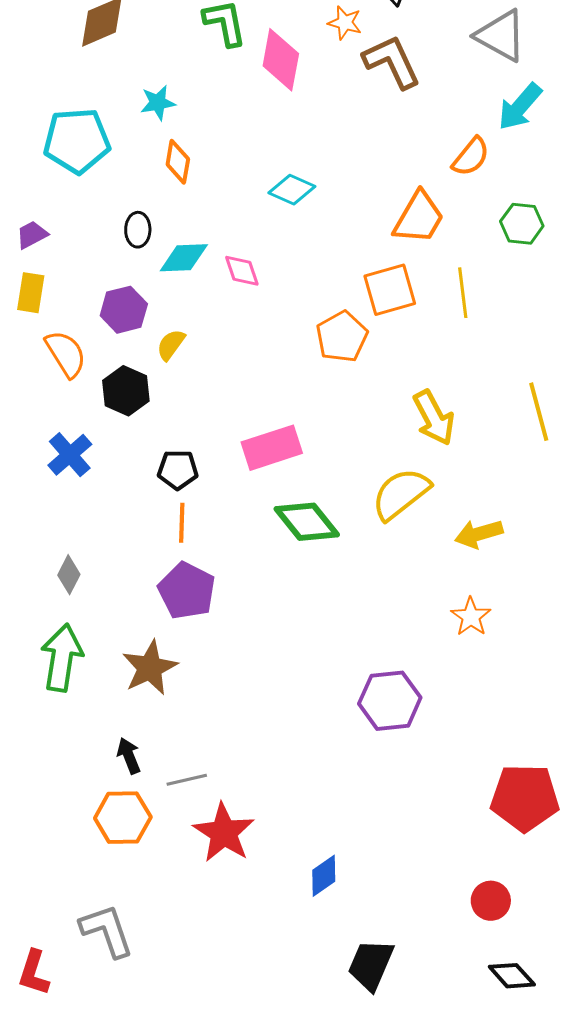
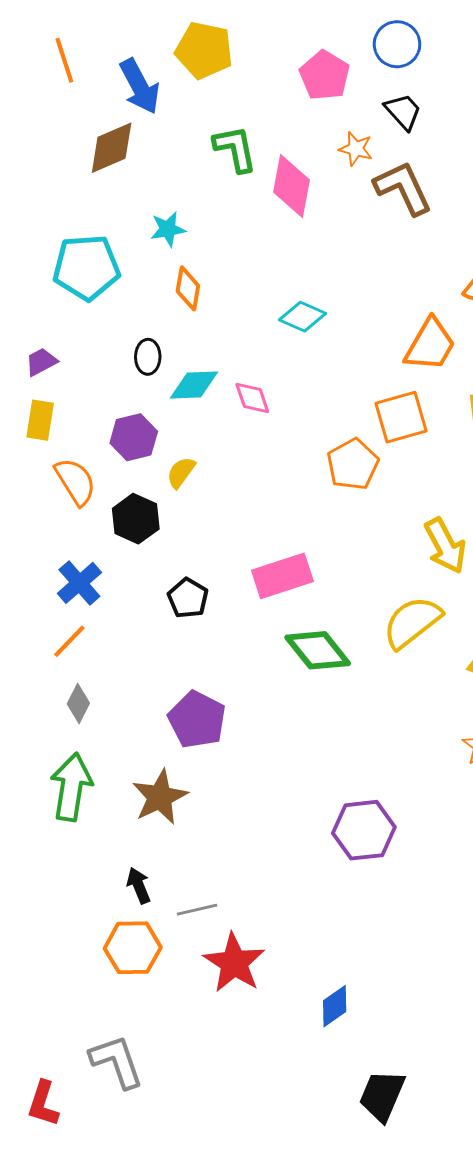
black pentagon: (178, 470) -> (188, 598), turned 30
orange line: (182, 523) -> (69, 641), moved, turned 42
purple hexagon: (390, 701) -> (364, 830), moved

